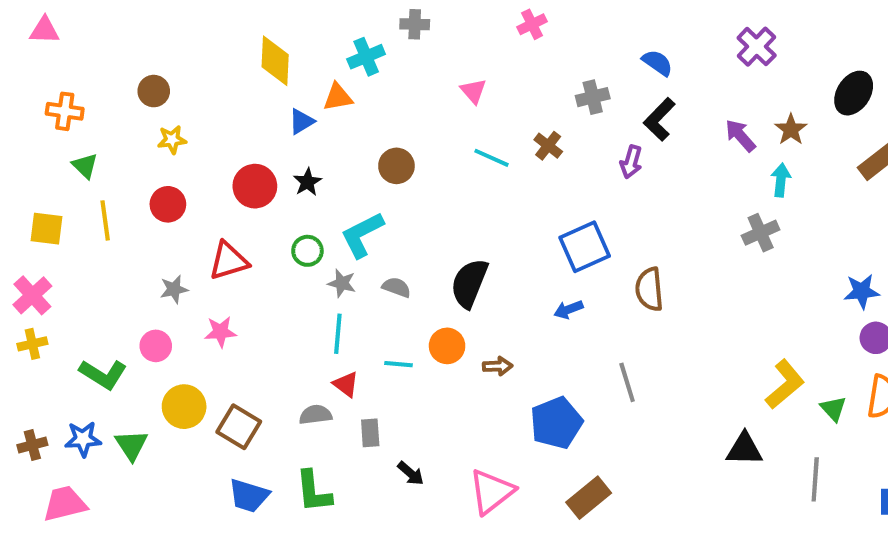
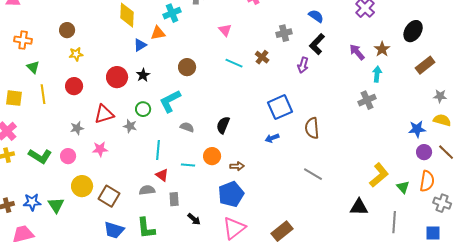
gray star: (342, 283) -> (130, 126), moved
black semicircle: (469, 283) -> (223, 125), size x0.7
green L-shape: (103, 374) -> (40, 156), moved
gray line: (627, 382) -> (313, 174), moved, turned -42
blue pentagon: (556, 423) -> (231, 194), moved

